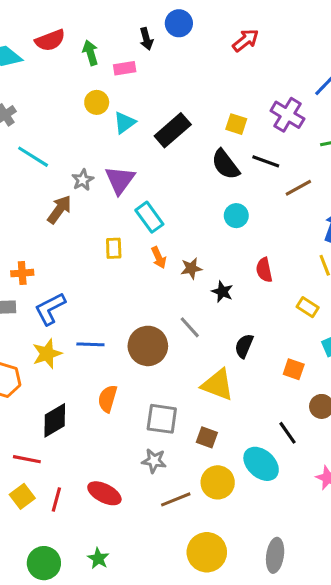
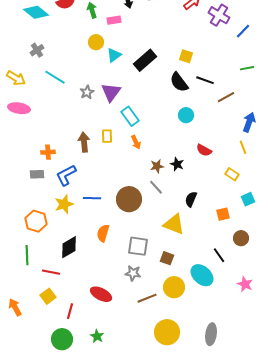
purple cross: (287, 115) -> (219, 15), moved
brown arrow: (59, 209) -> (84, 142), moved, turned -42
brown star: (191, 268) -> (157, 166), moved
red semicircle: (264, 270) -> (204, 150), turned -49
orange square: (294, 369) -> (223, 214), turned -32
red line: (56, 499) -> (70, 311), moved

